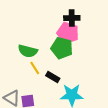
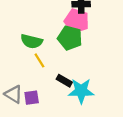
black rectangle: (53, 77) -> (64, 81), moved

